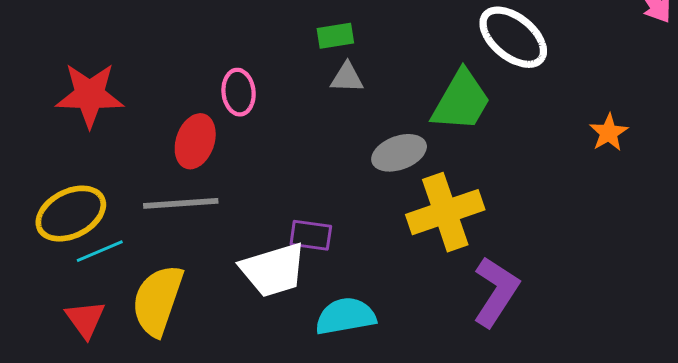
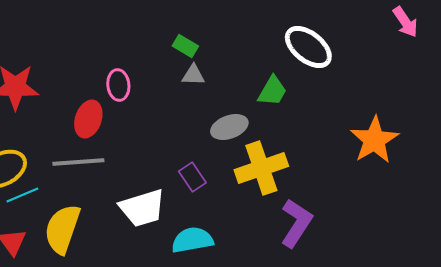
green rectangle: (335, 36) -> (185, 46), turned 40
green trapezoid: (461, 101) -> (272, 91), size x0.7
orange star: (609, 133) -> (374, 140), moved, size x1.8
purple rectangle: (311, 235) -> (192, 177), moved, turned 48

